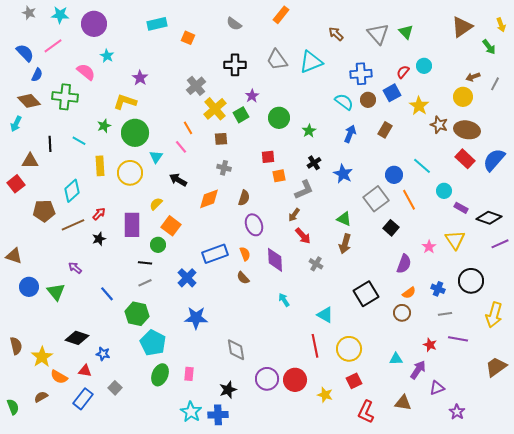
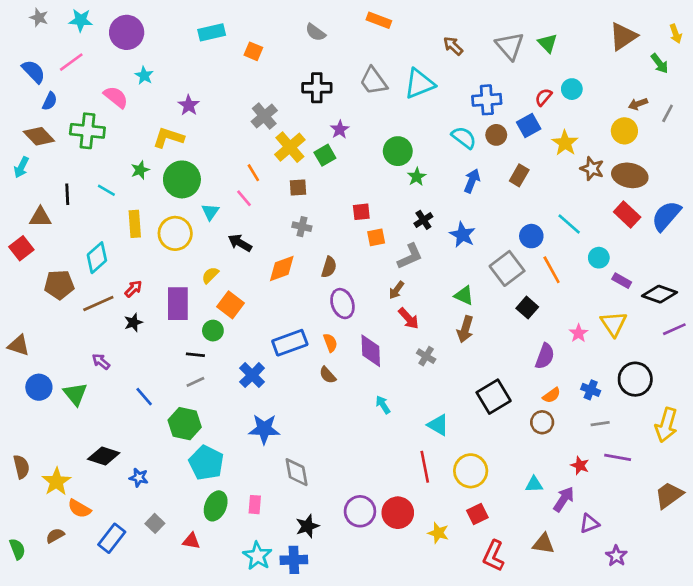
orange rectangle: (281, 15) -> (379, 20), turned 72
green circle: (279, 118) -> (398, 151), moved
gray diamond: (236, 350) -> (297, 472), moved
red triangle: (85, 371) -> (191, 541), moved

